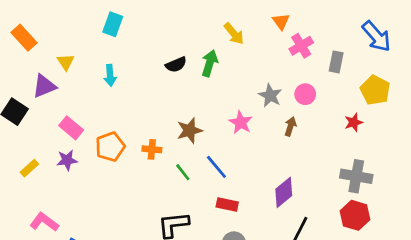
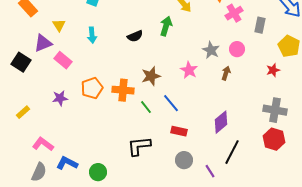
black semicircle: (176, 65) -> (135, 36), moved
pink rectangle: (71, 128) -> (63, 60), moved
orange cross: (152, 149) -> (123, 90), size x1.5
yellow rectangle: (29, 168) -> (23, 112), moved

